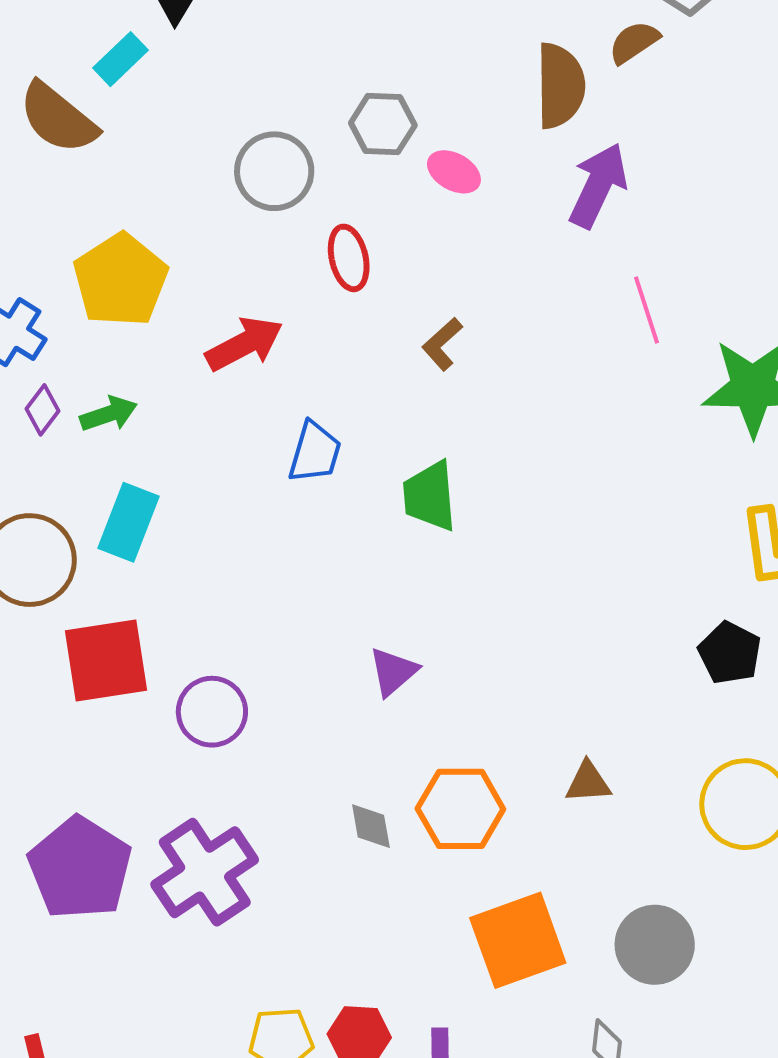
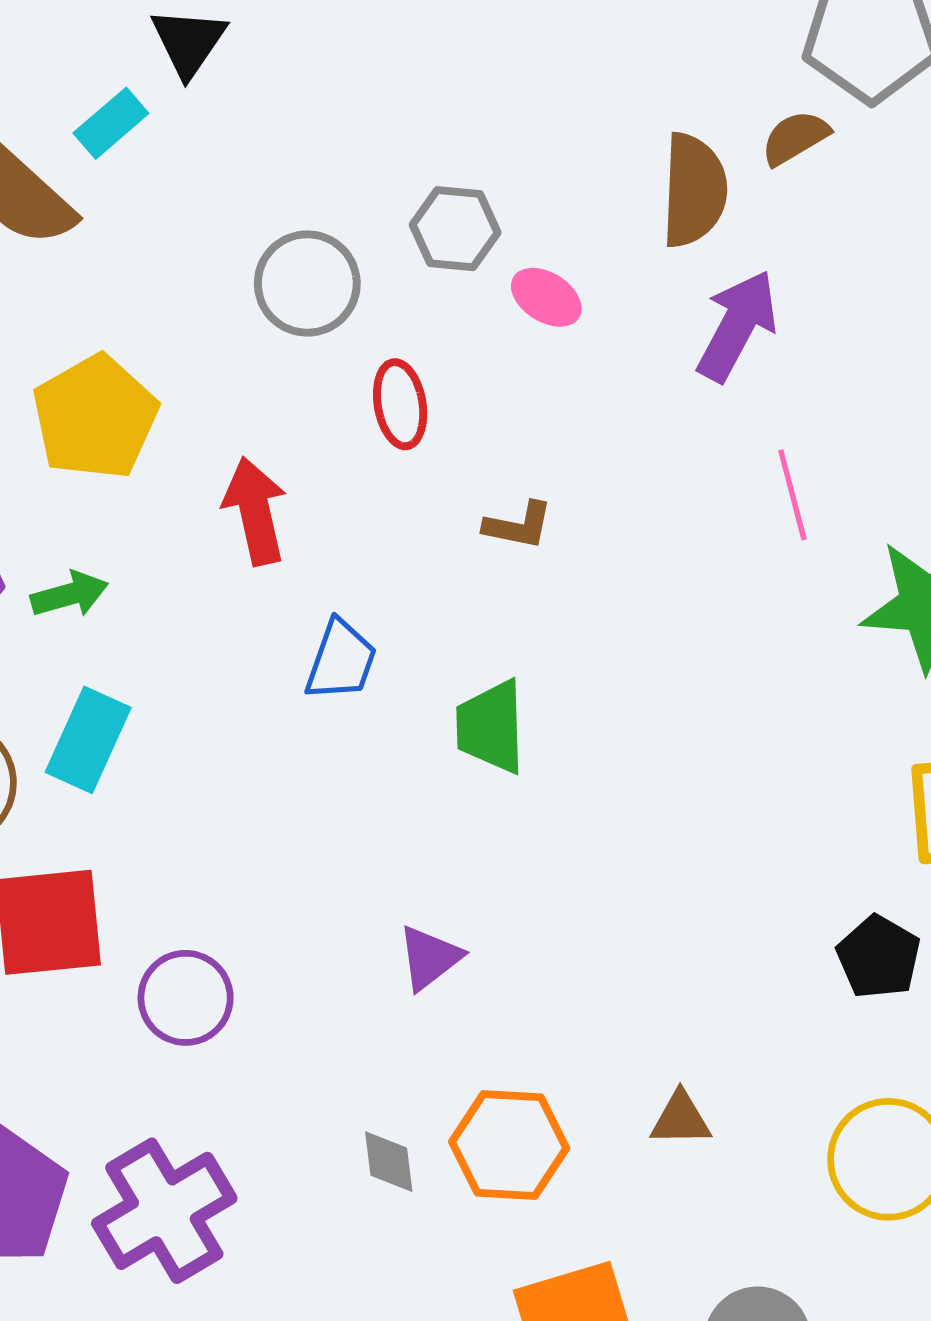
red arrow: (244, 344) -> (255, 511), turned -78
brown L-shape: (442, 344) -> (518, 525), turned -130

